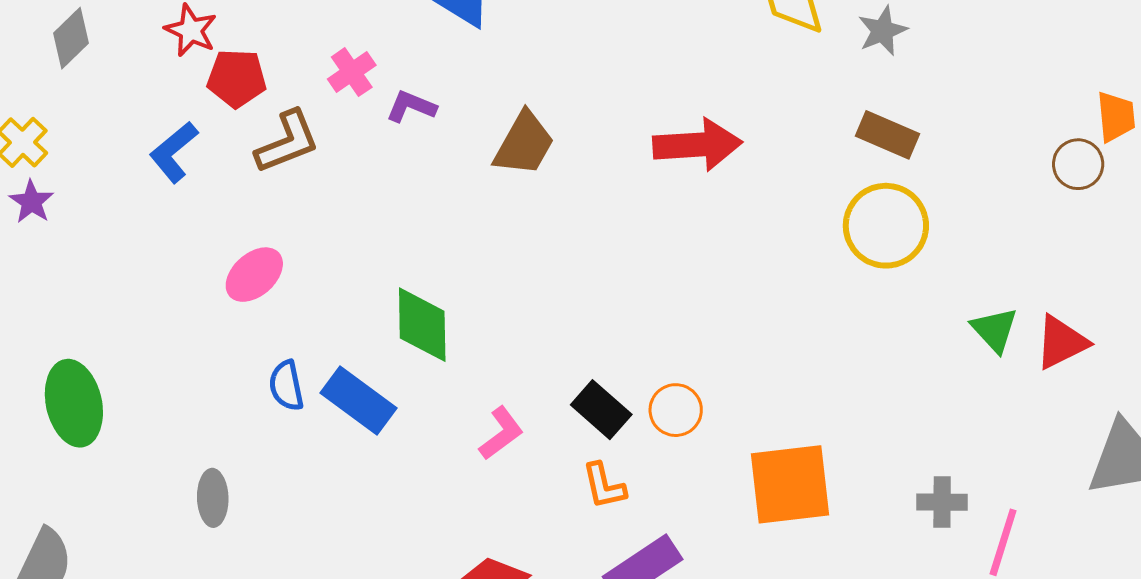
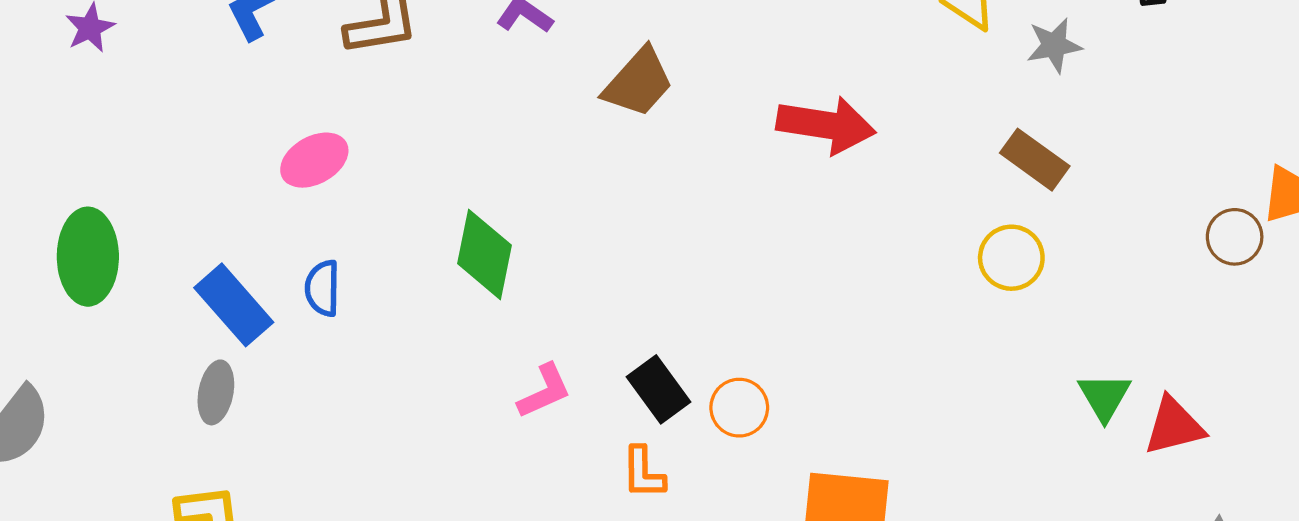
yellow circle: (886, 226) -> (1011, 258), size x0.7
blue rectangle: (358, 400) -> (234, 305), moved

